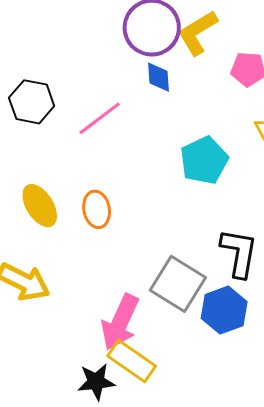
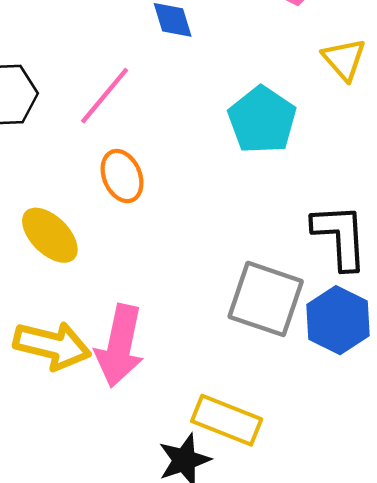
orange ellipse: (97, 209) -> (122, 176), moved
pink arrow: (120, 322) -> (120, 346), moved

